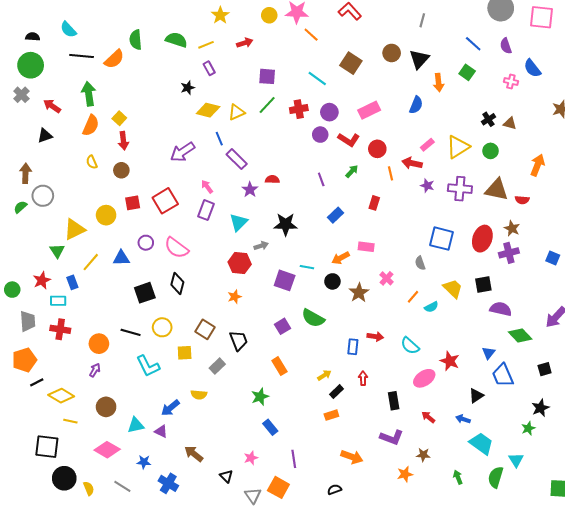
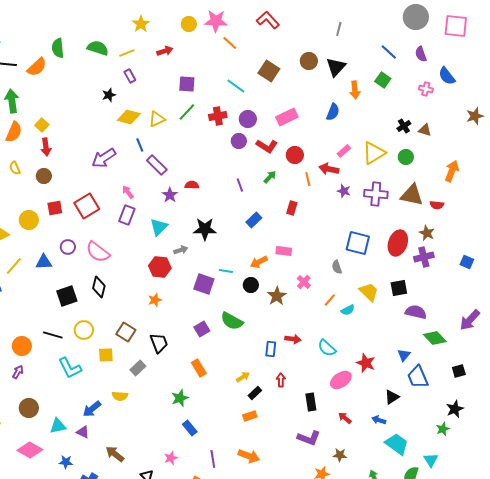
orange arrow: (352, 457) -> (249, 456), moved

